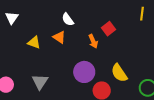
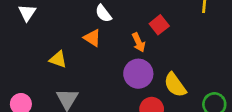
yellow triangle: (34, 42) -> (58, 59), moved
purple circle: (84, 72) -> (138, 74), moved

